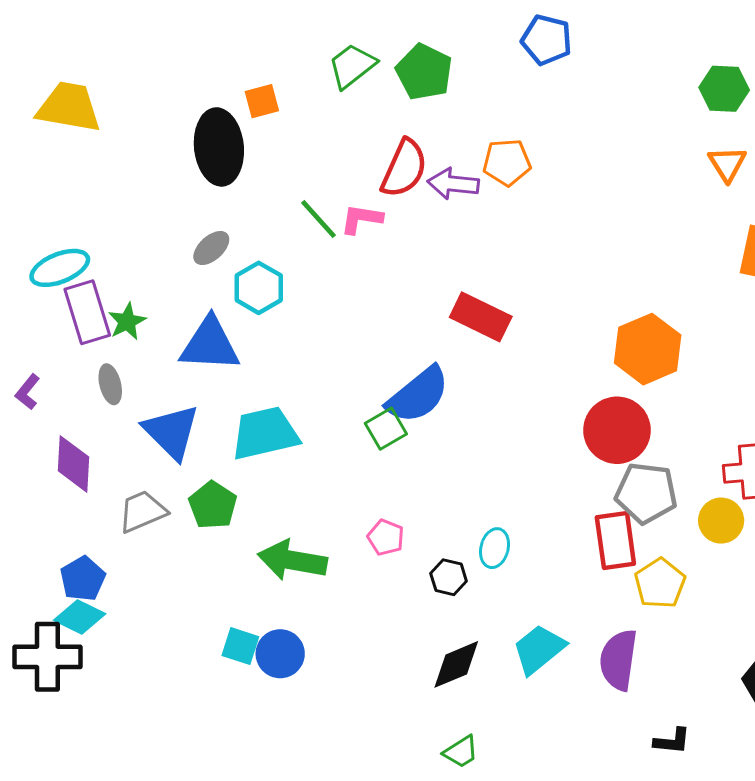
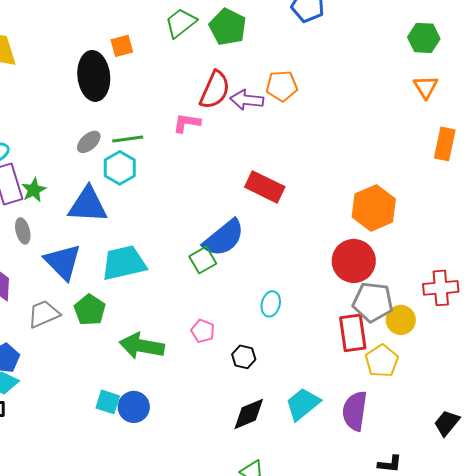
green line: (318, 219) -> (128, 139), moved, turned -56
yellow circle: (721, 521) -> (401, 320), moved
cyan ellipse: (495, 548) -> (271, 304), moved

